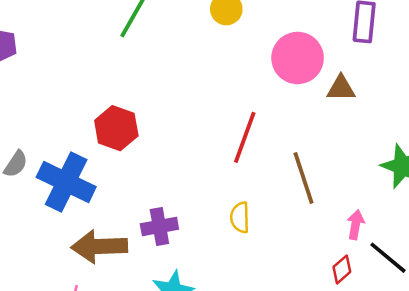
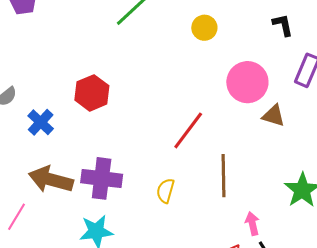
blue cross: (66, 182) -> (41, 122), size x0.6
pink arrow: (356, 225) -> (252, 224), turned -40
purple cross: (159, 226) -> (102, 178), size x1.4

